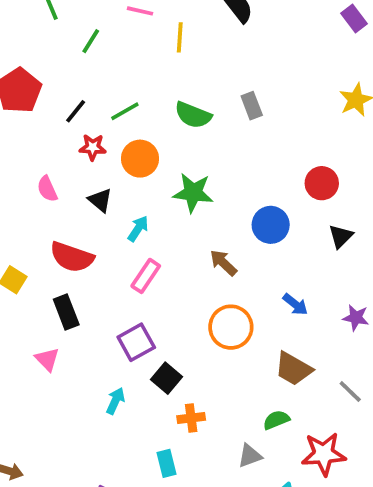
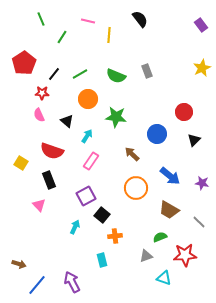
red star: (93, 147) -> (42, 93), moved
blue arrow: (295, 304) -> (170, 176), size x1.5

